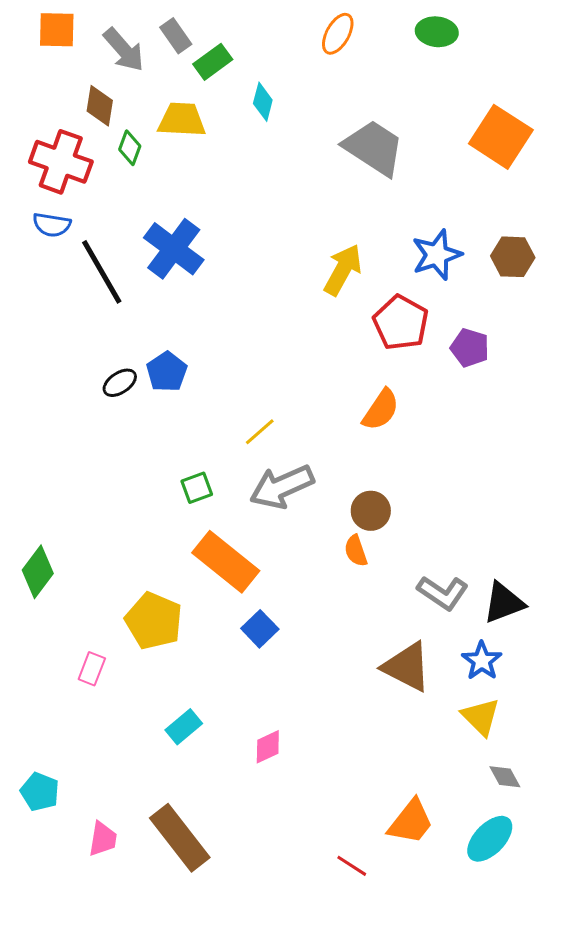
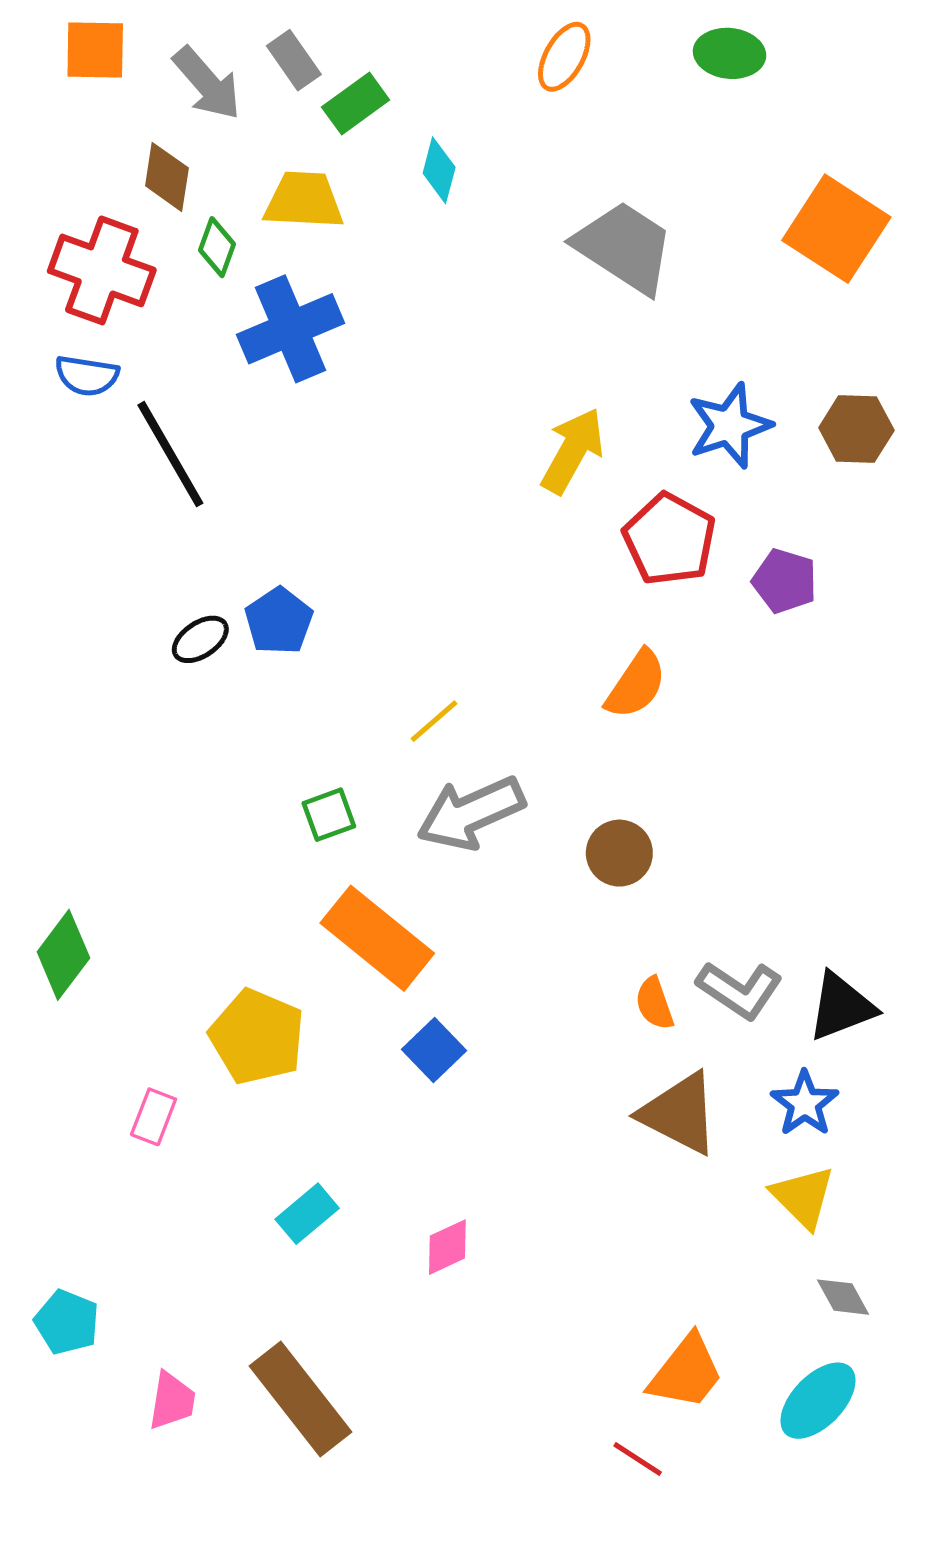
blue cross: (174, 249) -> (290, 329), moved, turned 30
orange semicircle: (356, 551) -> (654, 1003), moved
red line: (352, 866) -> (638, 1459), moved

